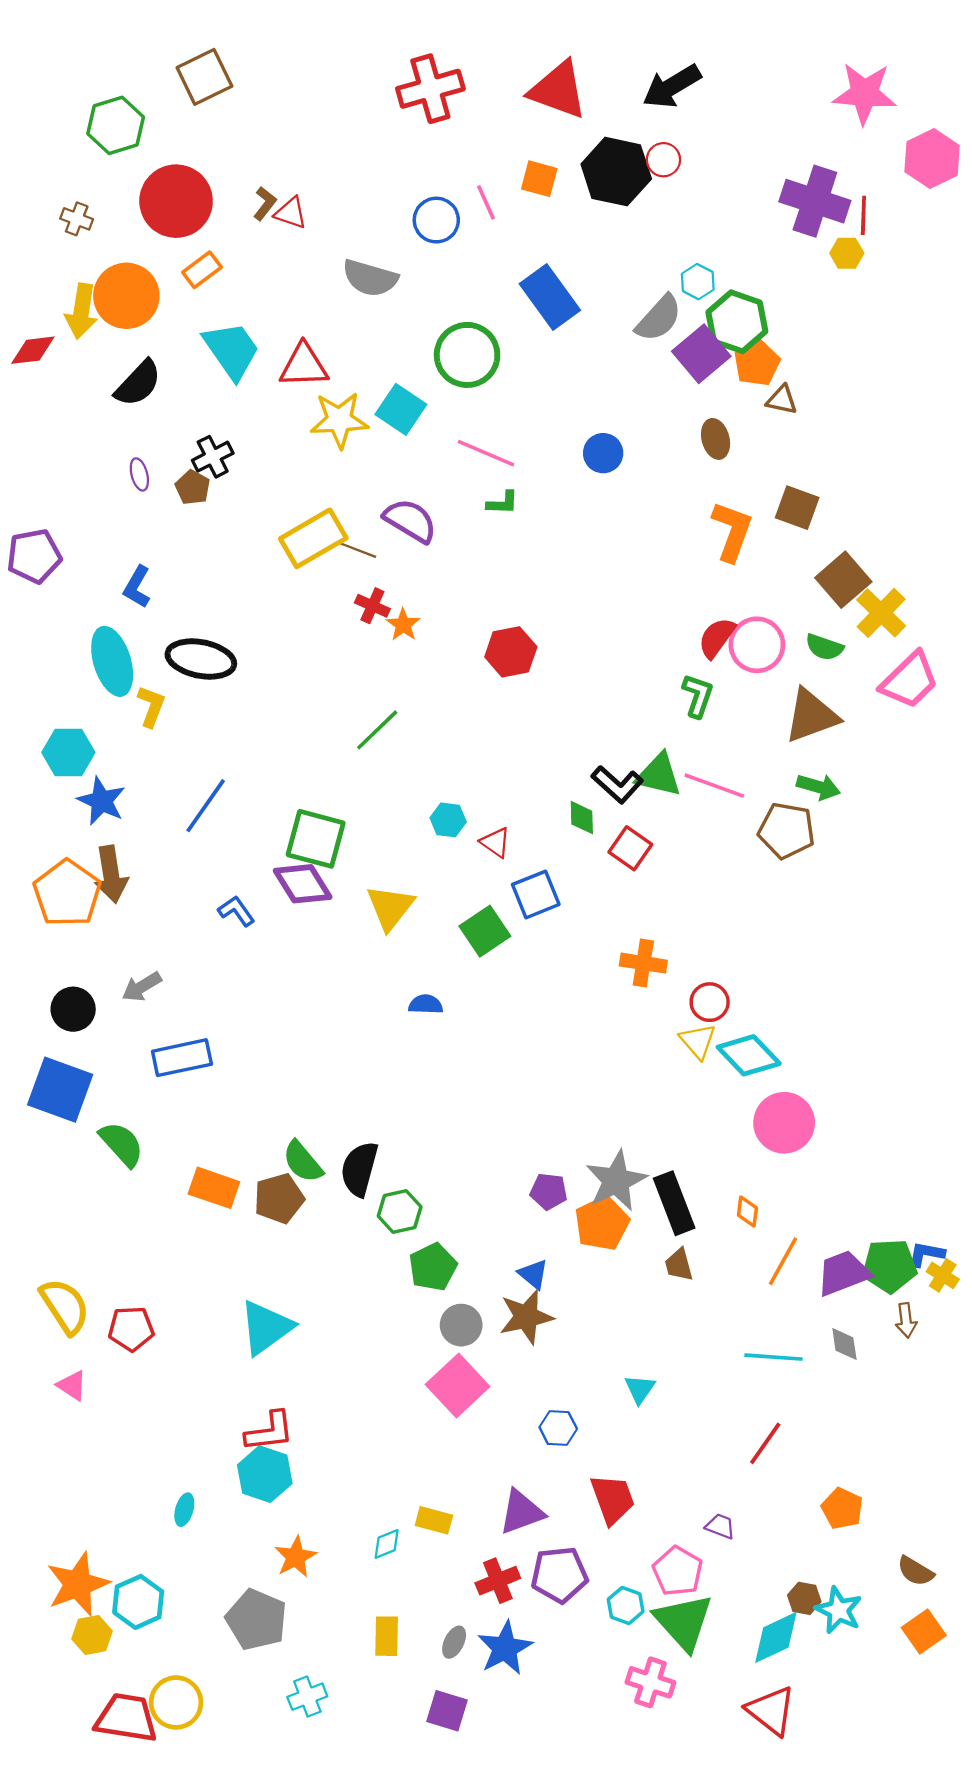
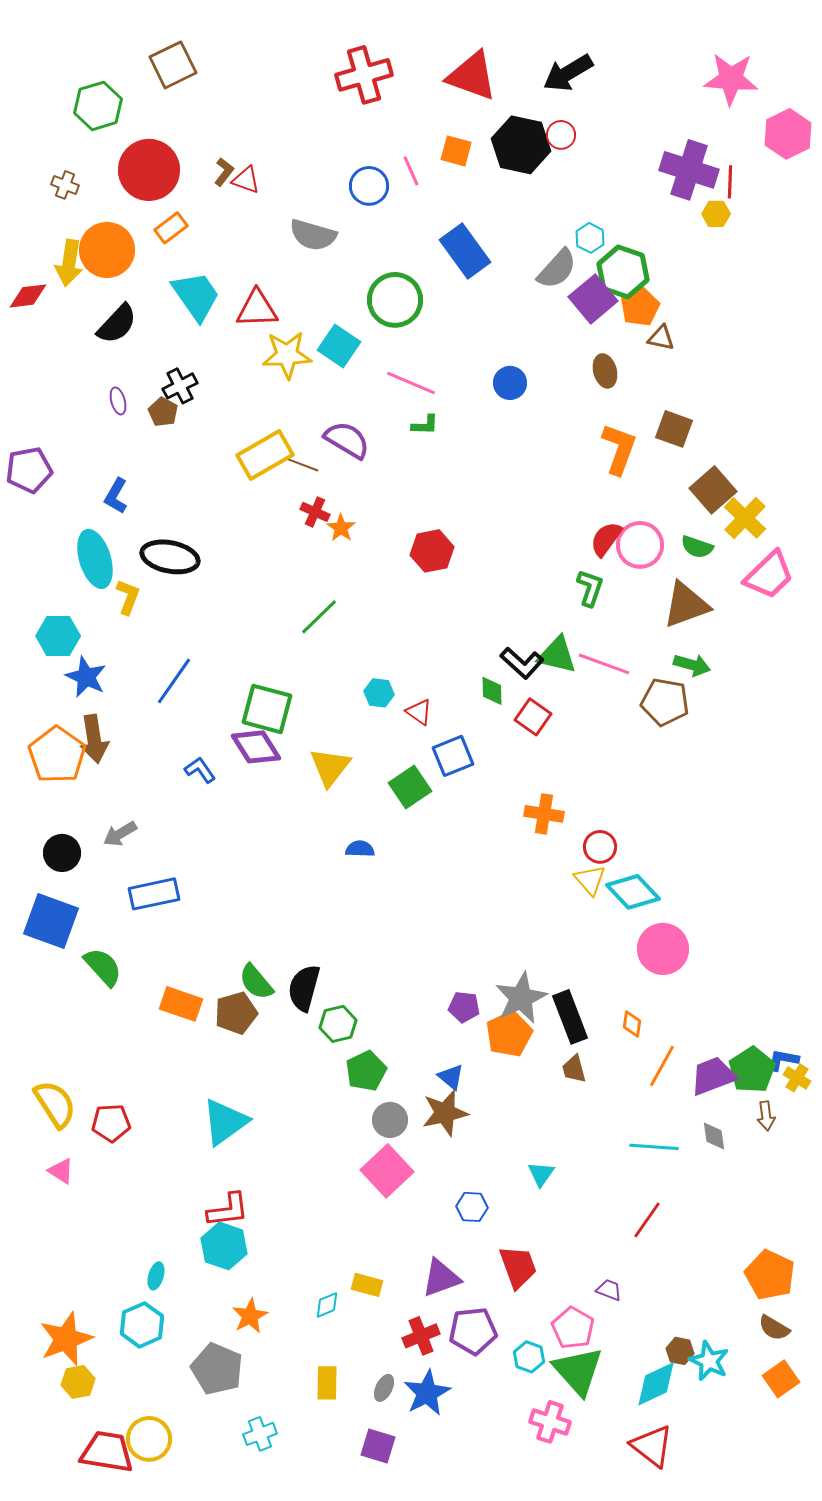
green pentagon: (889, 1266) -> (752, 1070), turned -30
orange pentagon: (842, 1508) -> (770, 1275), moved, size x1.4
cyan hexagon: (138, 1602) -> (142, 1325), moved

